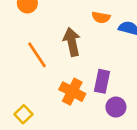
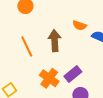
purple rectangle: (102, 81) -> (73, 74), turned 30

